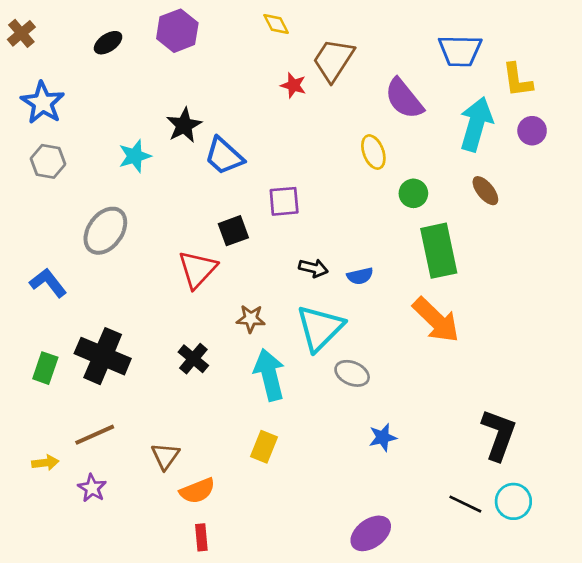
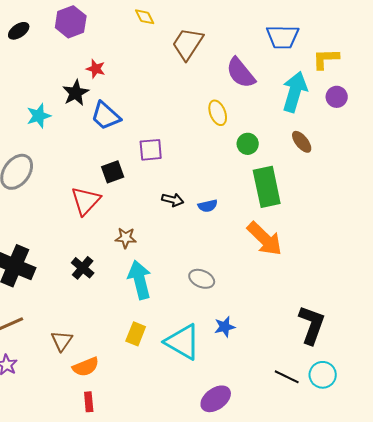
yellow L-shape: (517, 80) -> (326, 59), turned 96
red star: (293, 85) -> (96, 69), moved
cyan triangle: (320, 328) -> (183, 342), moved, turned -45

